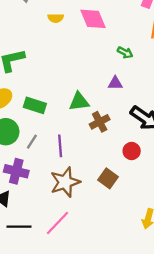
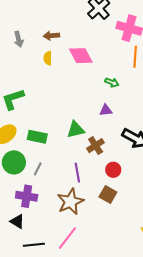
yellow semicircle: (56, 18) -> (48, 58), turned 96
purple line: (60, 146) -> (77, 173), moved
red circle: (132, 151) -> (113, 170), moved

